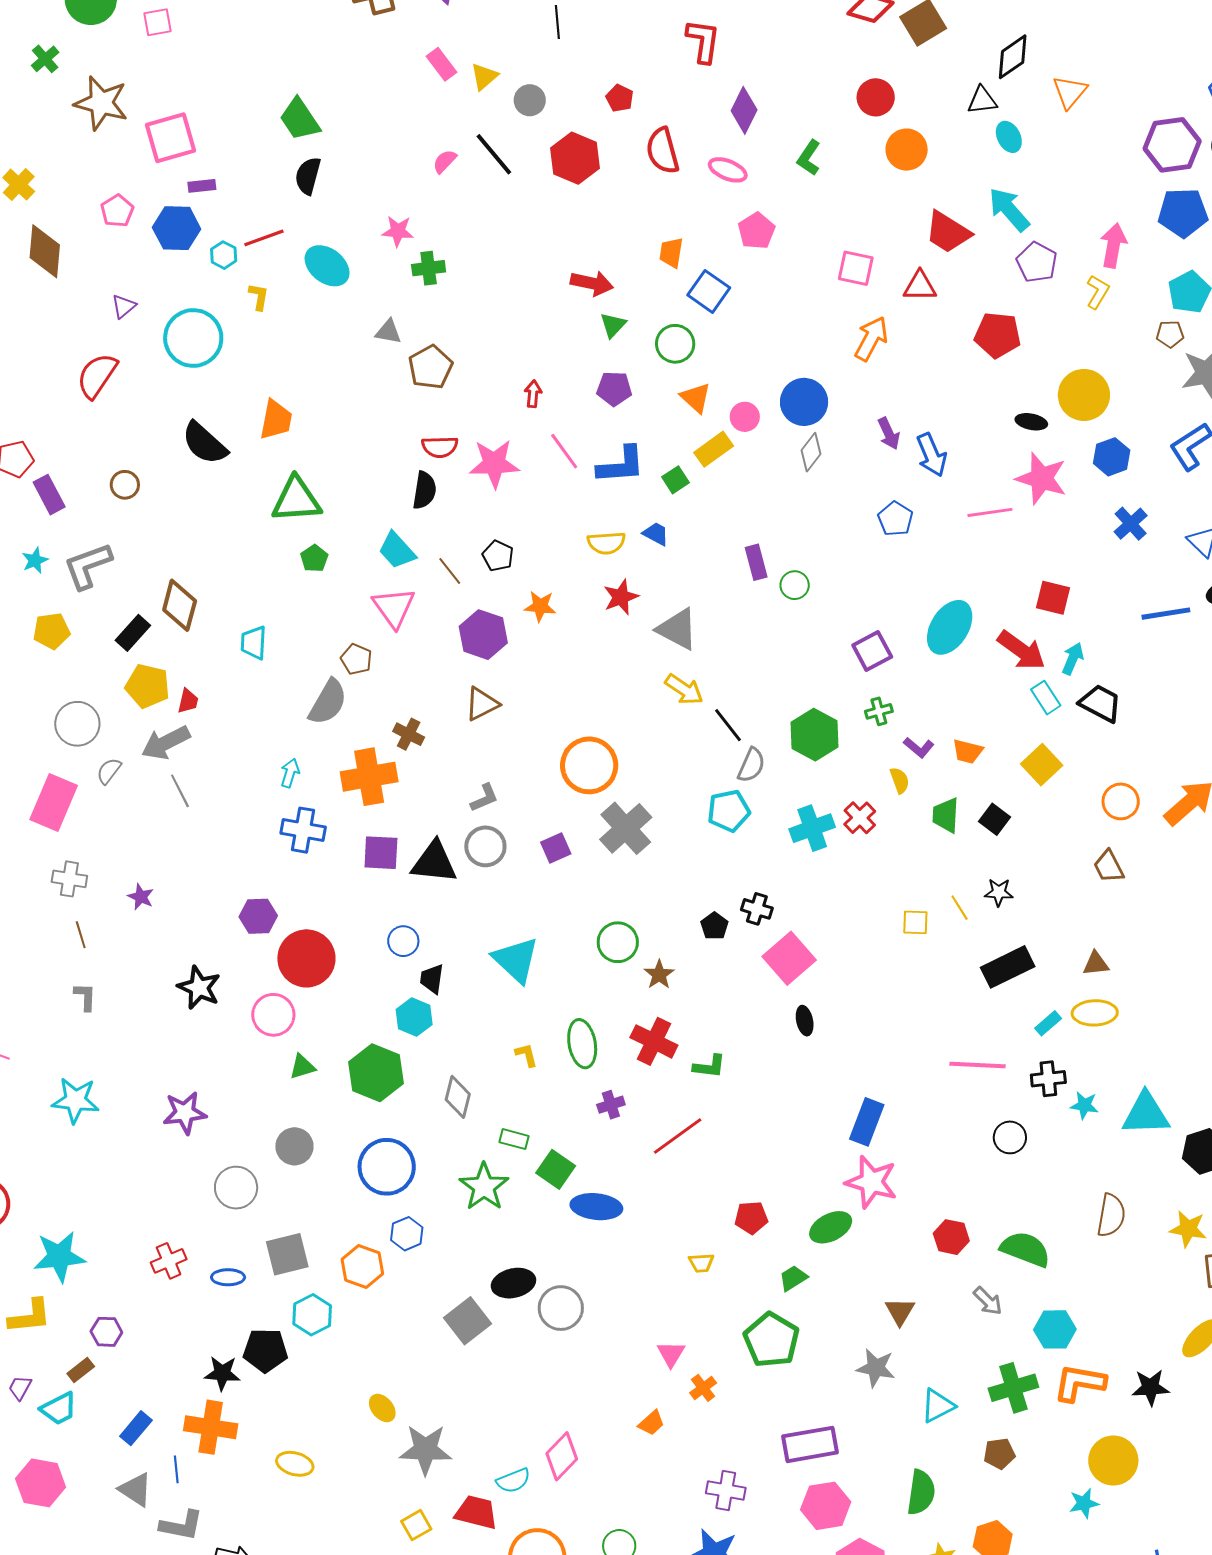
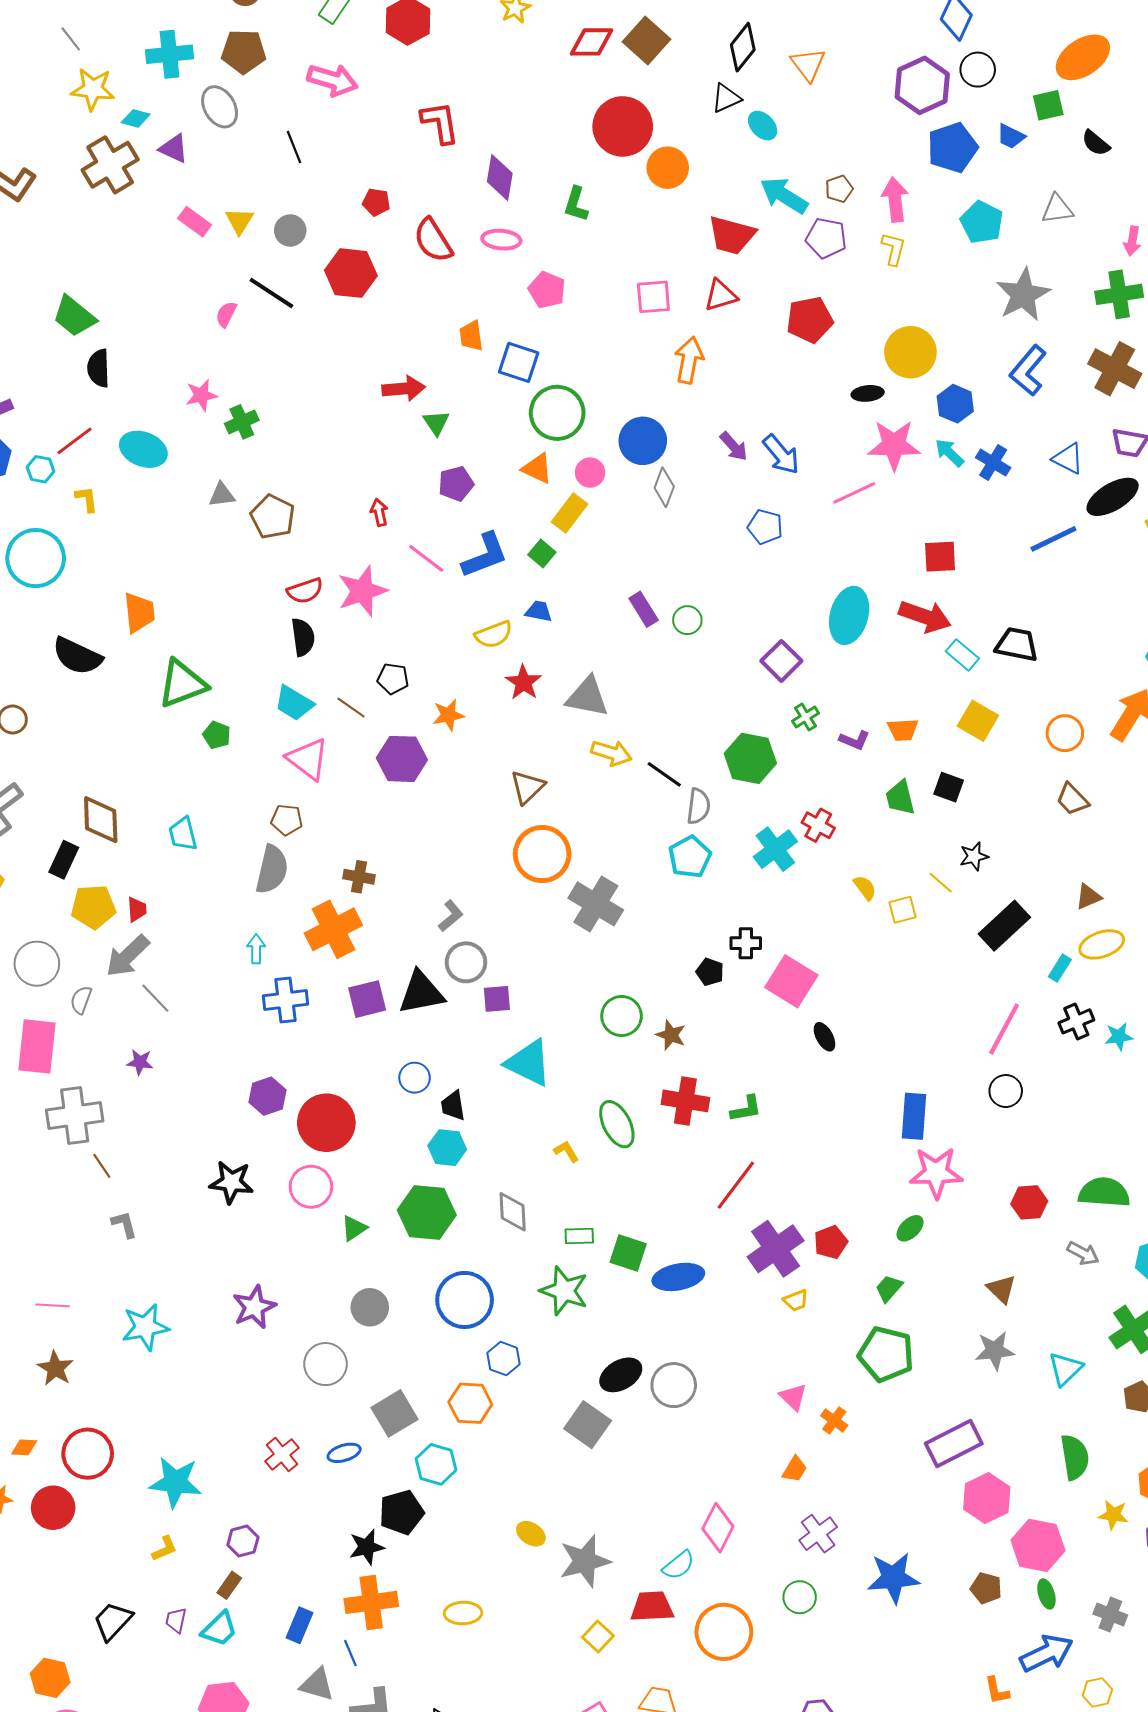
red circle: (876, 97) -> (623, 126), size x1.6
brown pentagon: (1170, 334) -> (839, 189), moved
green circle: (675, 344) -> (557, 413), moved, size x1.4
cyan arrow: (1073, 659) -> (949, 453), moved, turned -52
brown triangle: (482, 704) -> (527, 787), moved
yellow semicircle: (900, 780) -> (865, 888), moved
purple square: (556, 848) -> (497, 999), moved, turned 36
gray cross: (69, 879) -> (75, 1116), size x1.6
purple star: (141, 897) -> (140, 1062), moved
pink line: (977, 1065) -> (1004, 1029), turned -48
purple cross: (611, 1105) -> (776, 1249), moved, size x2.0
black circle: (1010, 1137) -> (1006, 1091), moved
green ellipse: (831, 1227) -> (910, 1228), size x0.7
cyan star: (59, 1257) -> (175, 1482), turned 30
yellow L-shape: (30, 1316) -> (165, 1549), size x0.6
purple cross: (726, 1490) -> (818, 1534), moved, turned -30

